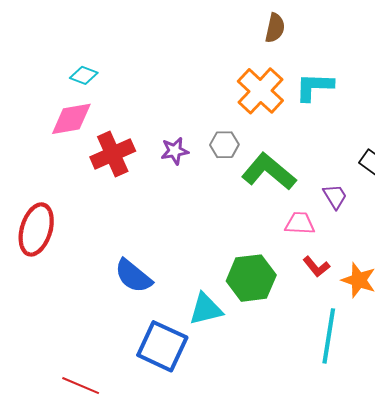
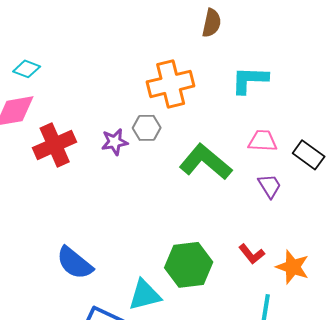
orange cross: (260, 91) -> (171, 84), moved, turned 33
gray hexagon: (224, 145) -> (147, 128), moved
pink trapezoid: (300, 223) -> (263, 141), moved

